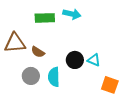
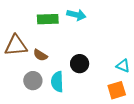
cyan triangle: (94, 60) -> (123, 66), moved
orange square: (110, 85) -> (117, 90), turned -36

